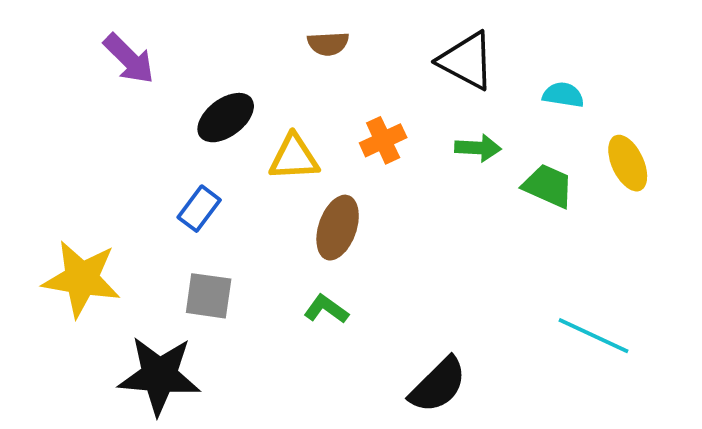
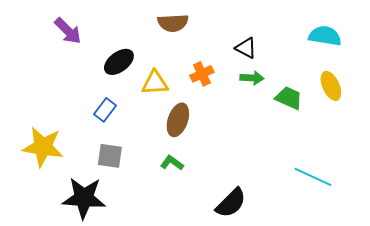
brown semicircle: (328, 44) -> (173, 23), size x1.4
black triangle: (467, 61) -> (246, 48), moved, size x0.7
cyan semicircle: (563, 95) -> (325, 36), moved, size x1.5

